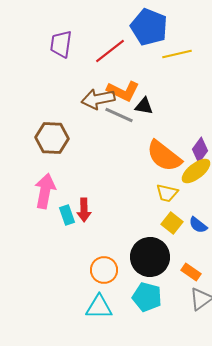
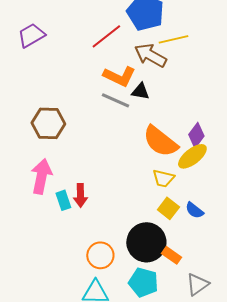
purple trapezoid: (61, 44) -> (31, 35), moved, turned 52
brown arrow: (98, 99) -> (150, 55), moved, turned 40
orange rectangle: (191, 272) -> (171, 255), moved

